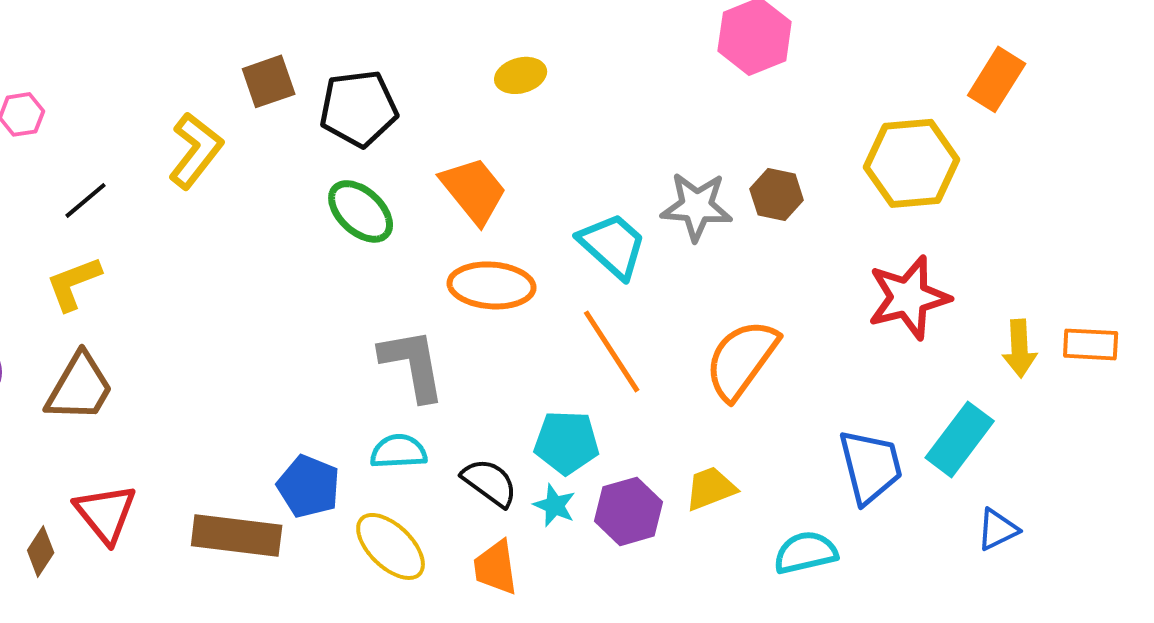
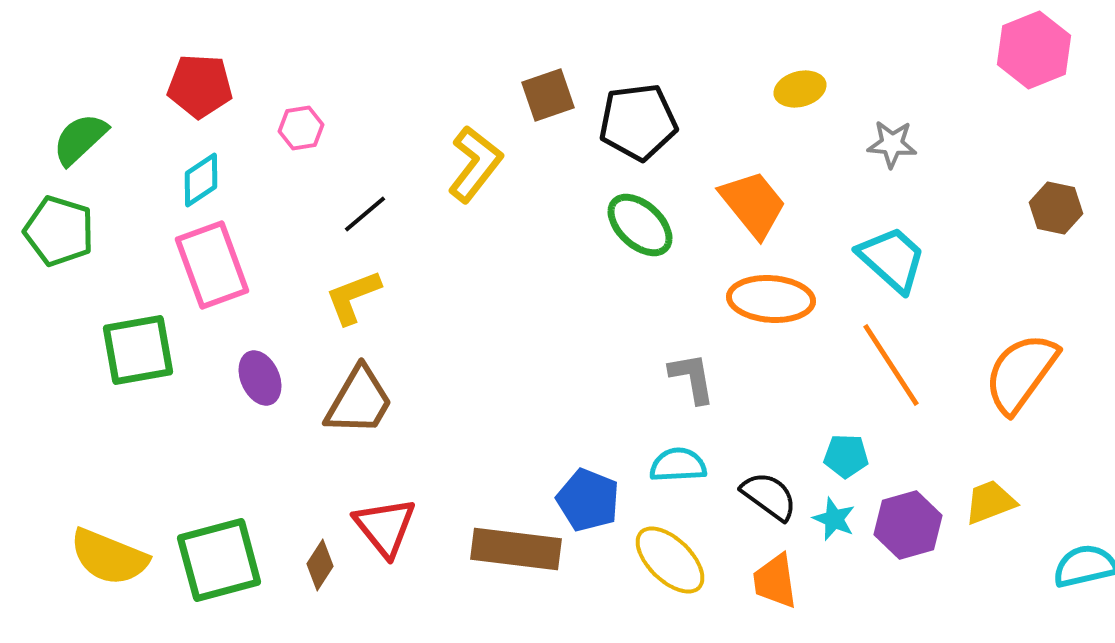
gray star: (697, 206) -> (892, 144), moved, size x0.7
gray L-shape: (413, 364) -> (692, 378), size x0.7
cyan pentagon: (567, 442) -> (846, 456), size x0.7

